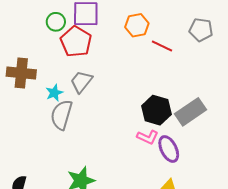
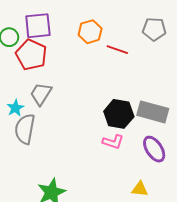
gray rectangle: (190, 112) -> (153, 112), turned 56
purple ellipse: (169, 149) -> (154, 149), moved

